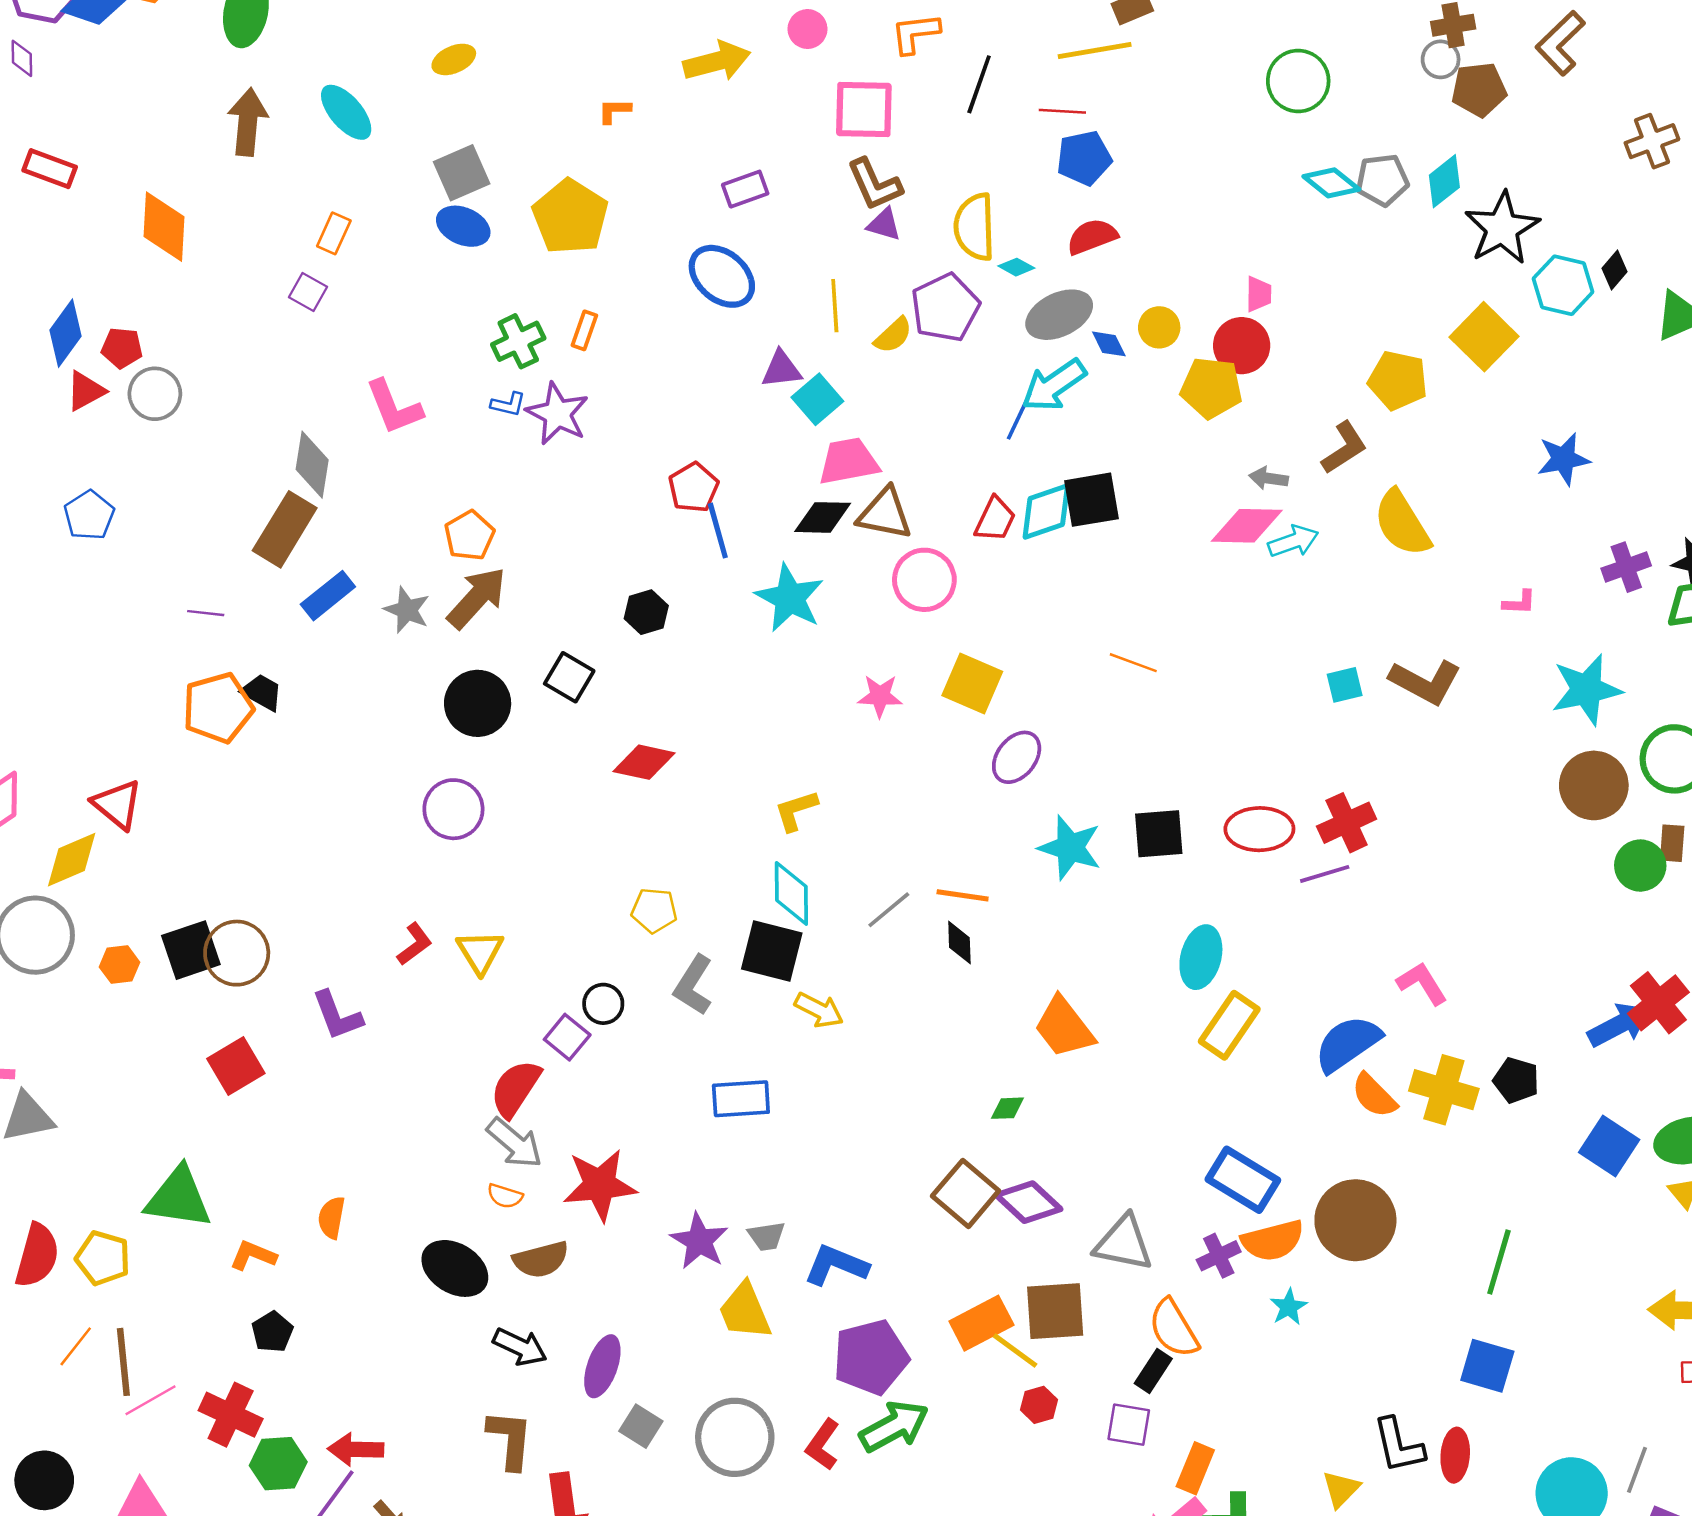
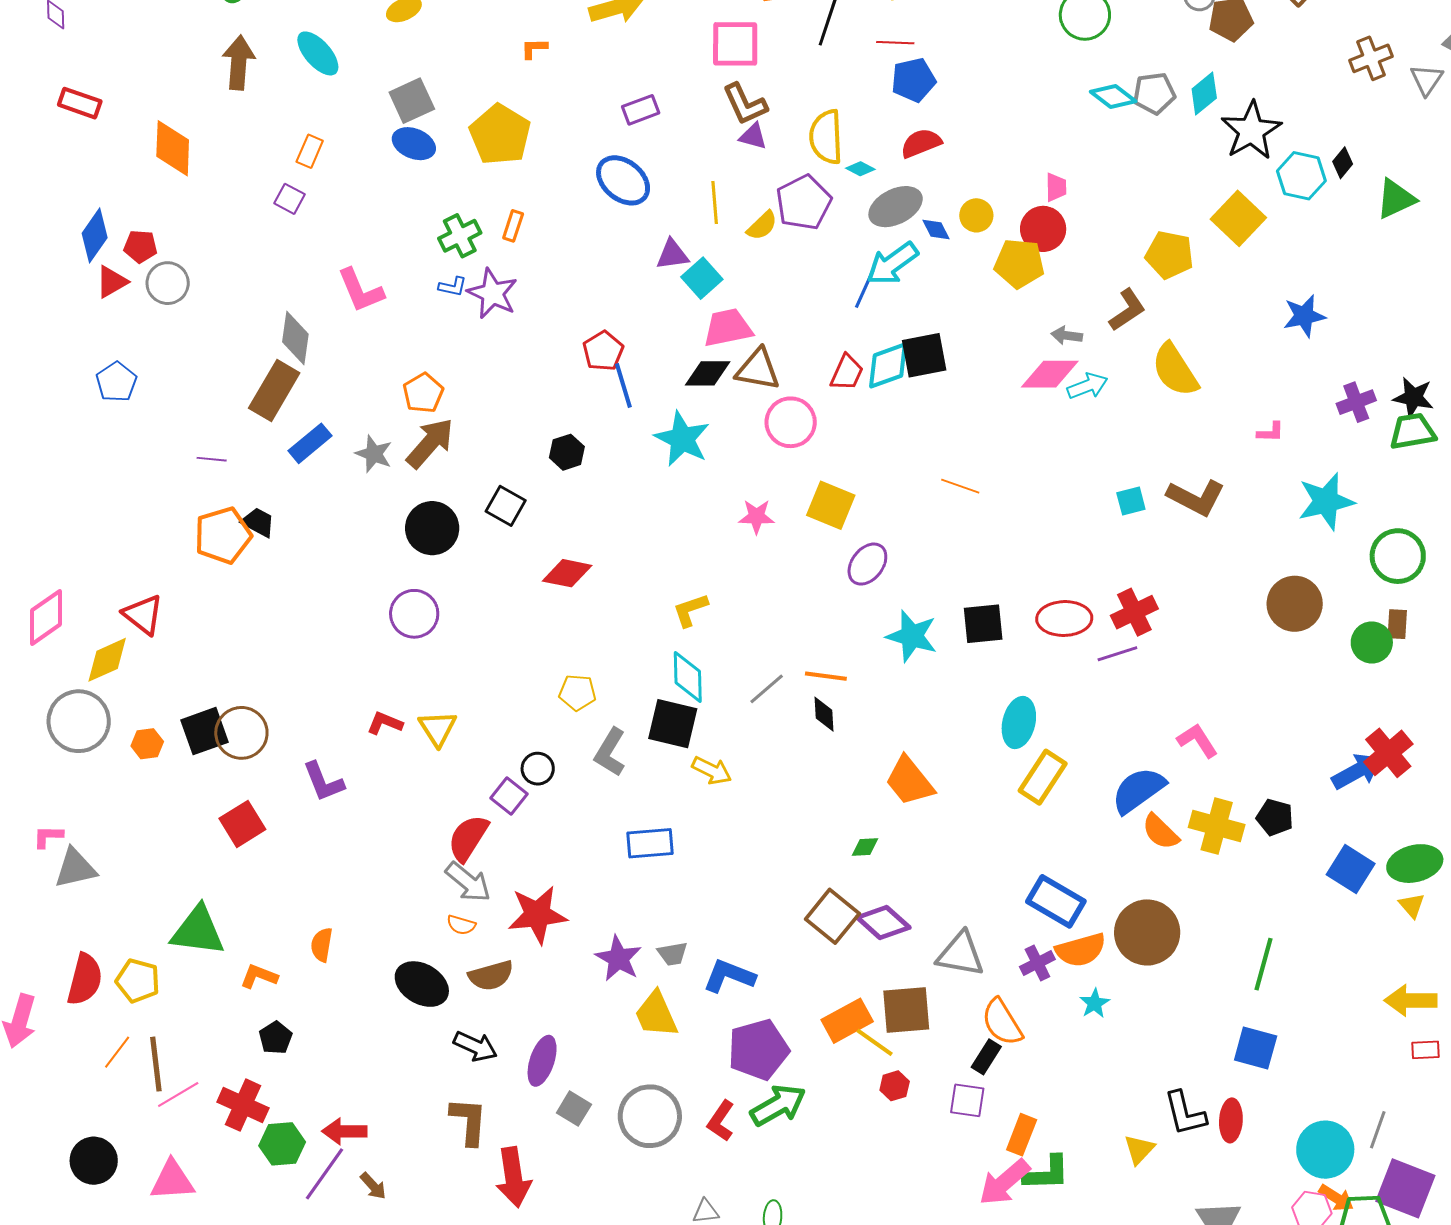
brown circle: (1594, 785) -> (1295, 604), moved
red L-shape: (415, 944) -> (385, 723), turned -120

